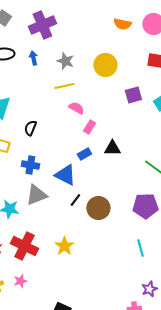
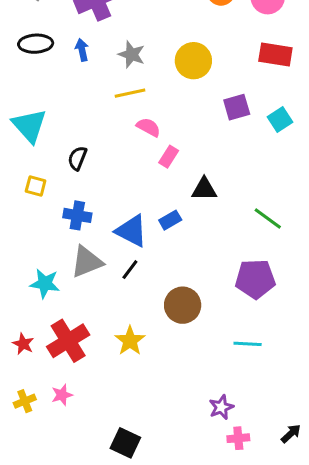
blue rectangle: (84, 154) -> (170, 220), moved
black line: (75, 200) -> (130, 270), moved
brown circle: (98, 208) -> (183, 305), moved
red cross: (24, 246) -> (68, 341), turned 32
cyan line: (140, 248) -> (248, 344), turned -72
purple star: (149, 289) -> (221, 407), moved

